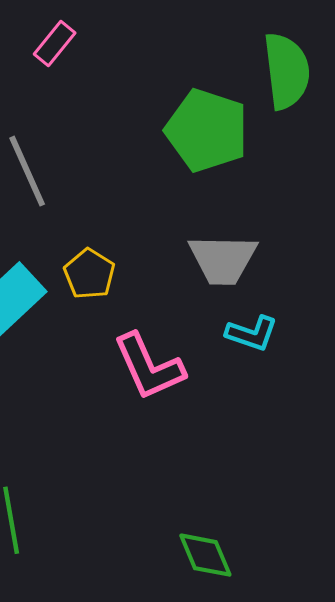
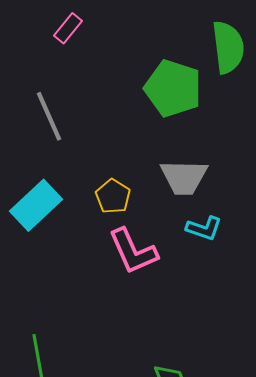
yellow pentagon: (89, 274) -> (113, 196), moved

